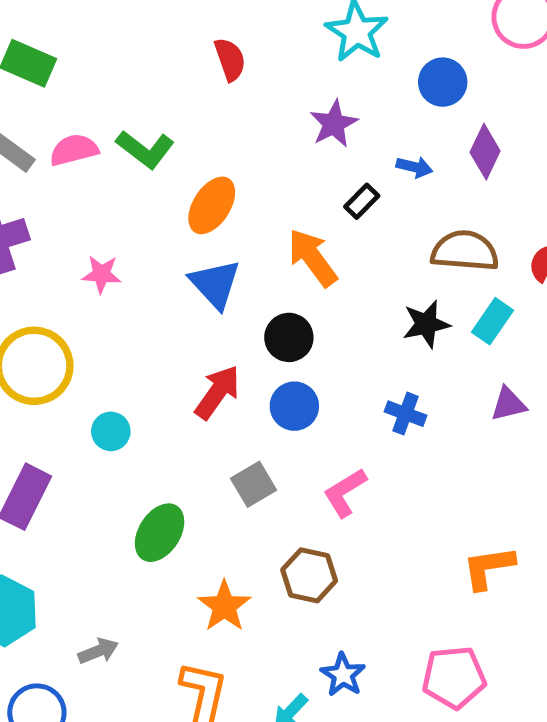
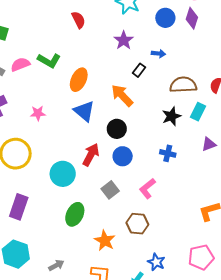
purple diamond: (485, 152) -> (192, 18), moved
cyan circle: (111, 431) -> (63, 174), moved, size x1.6

